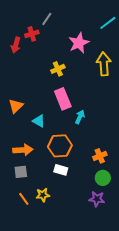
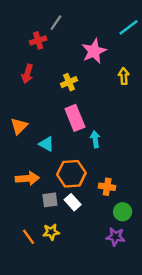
red arrow: (16, 45) -> (27, 74), moved
yellow arrow: (104, 64) -> (124, 76), size x0.6
cyan arrow: (80, 117) -> (95, 139), turned -32
orange cross: (100, 156) -> (107, 187), moved, turned 32
white rectangle: (61, 170) -> (73, 202), turned 32
gray square: (21, 172) -> (50, 200), moved

